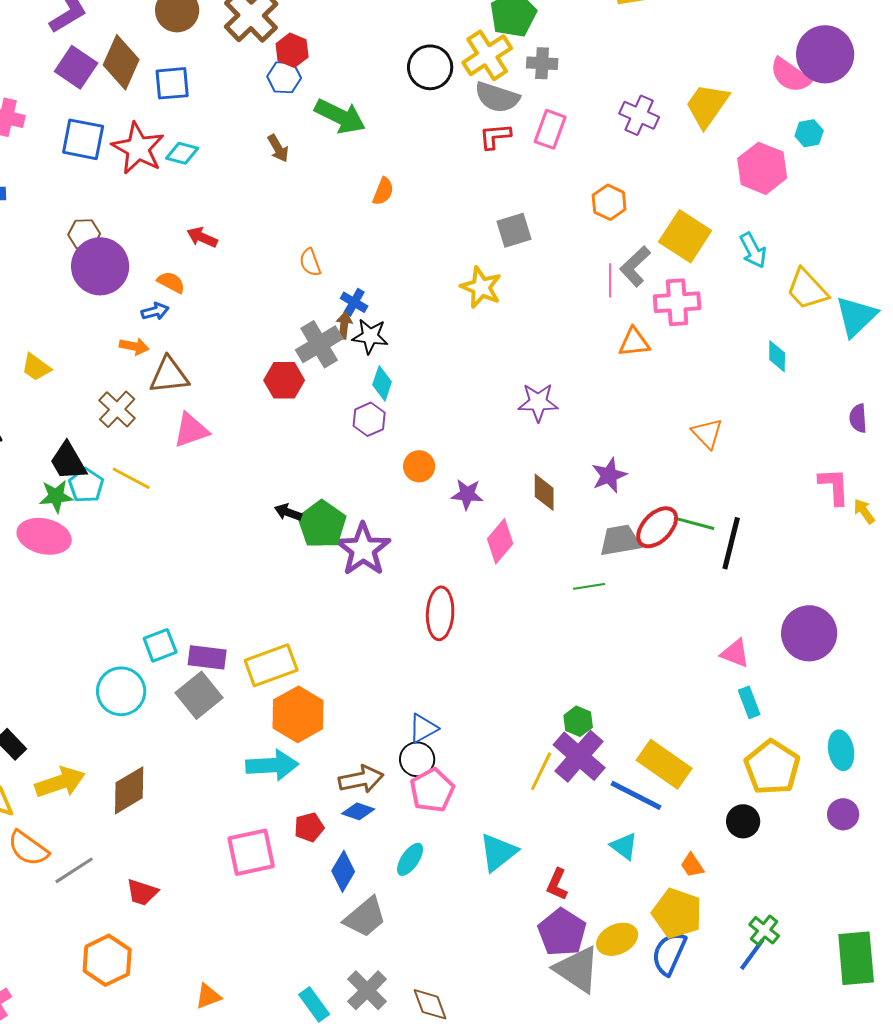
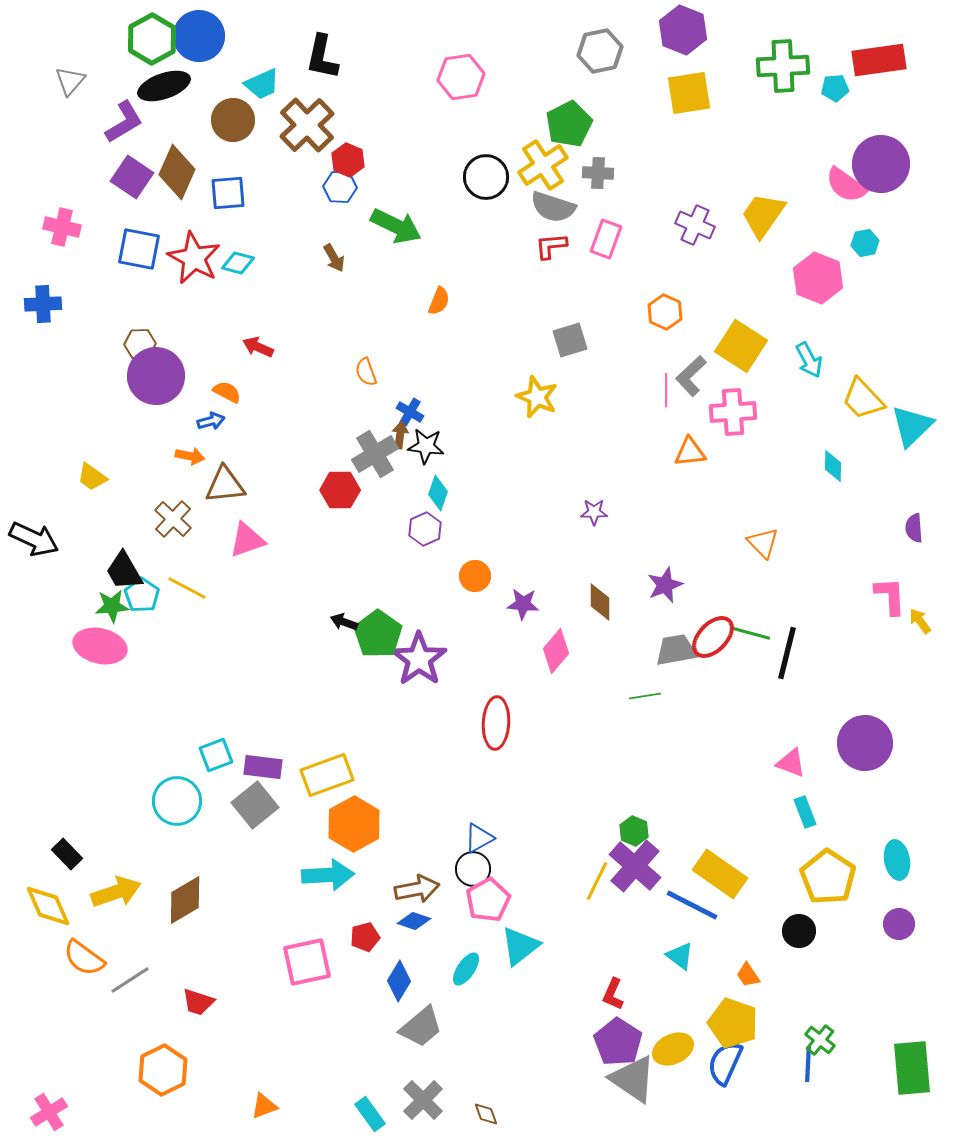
purple star: (538, 402) -> (594, 512), size x0.7
cyan triangle: (498, 852) -> (520, 946), moved
blue line: (752, 954) -> (808, 1064), turned -33
brown diamond: (430, 1004) -> (486, 1114), size x0.7

